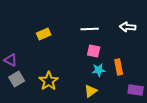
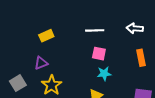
purple triangle: (11, 60) -> (41, 63), moved, turned -48
orange rectangle: (119, 67) -> (141, 58), moved

